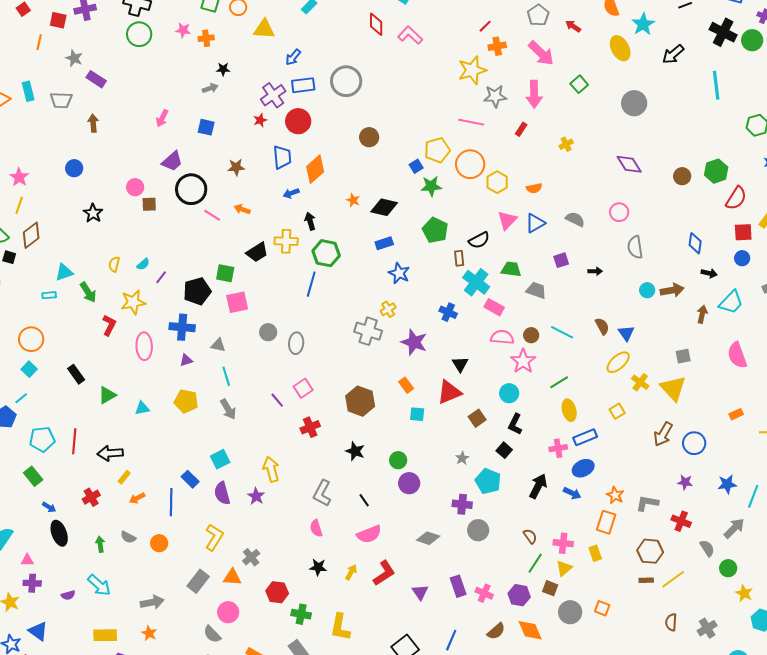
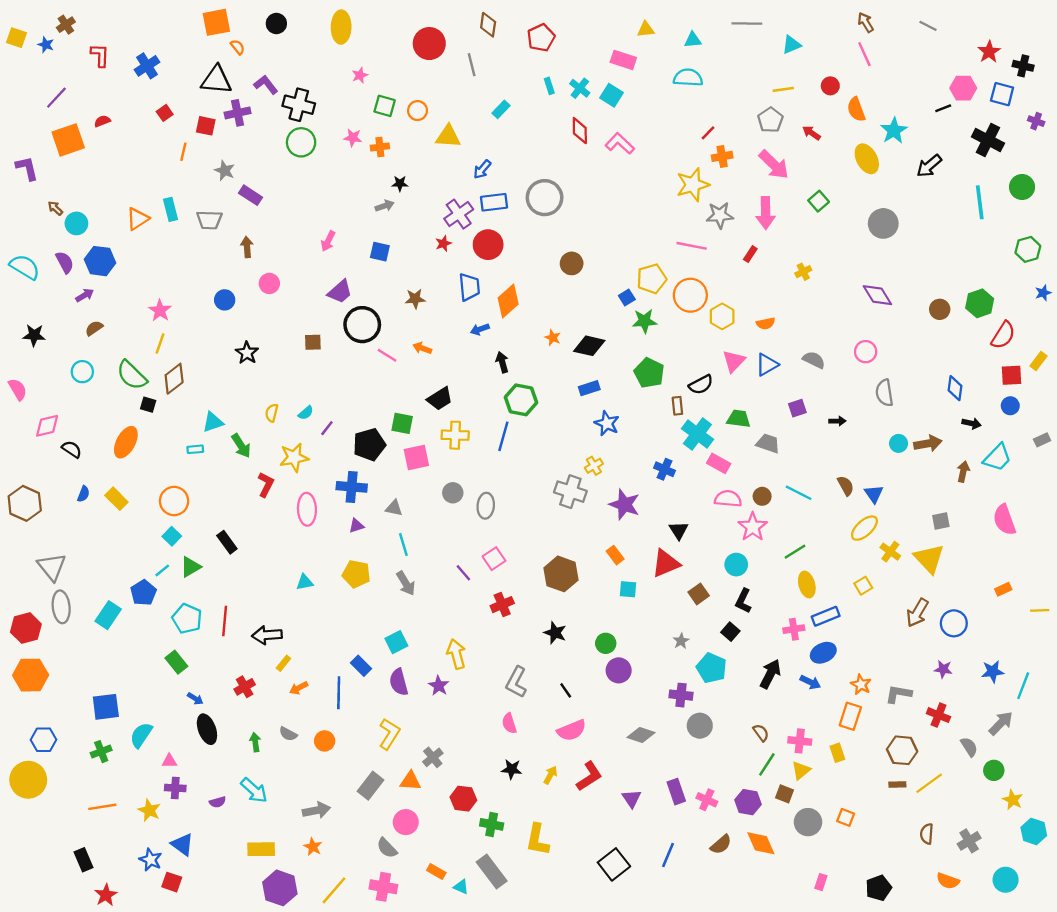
green circle: (752, 40) -> (1022, 187), moved
pink circle: (135, 187) -> (269, 283), moved
yellow cross: (286, 241) -> (455, 435), moved
green triangle: (107, 395) -> (191, 567), moved
cyan pentagon: (42, 439) -> (187, 619), turned 30

